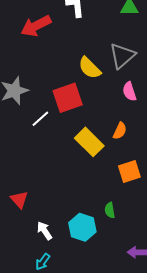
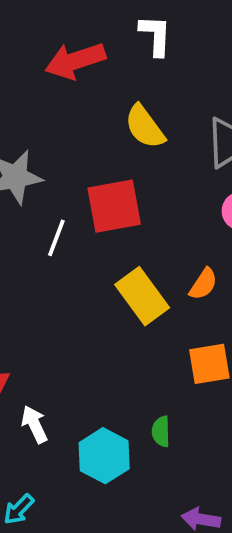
yellow semicircle: (90, 68) -> (145, 127), moved
white line: (40, 119) -> (56, 238), turned -36
white arrow: (44, 231) -> (34, 424), moved

